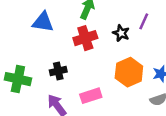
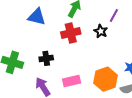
purple line: (144, 21) -> (114, 15), moved
orange hexagon: (129, 72) -> (105, 79), moved

